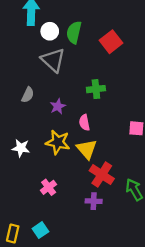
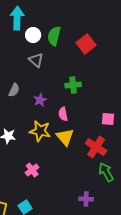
gray triangle: (53, 60) -> (36, 60), size x0.7
red cross: (102, 175) -> (96, 147), moved
purple cross: (94, 201) -> (86, 199), moved

